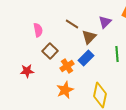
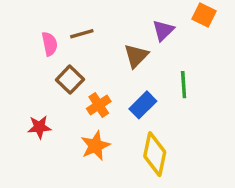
brown line: (72, 24) -> (82, 34), moved, turned -48
blue rectangle: (86, 58) -> (143, 105), moved
red star: (27, 71) -> (39, 127), moved

